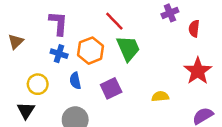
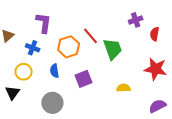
red line: (114, 21) -> (91, 36), moved
green trapezoid: (128, 48) -> (113, 49), moved
blue cross: (59, 54) -> (33, 48), moved
red star: (198, 71) -> (156, 69), turned -30

